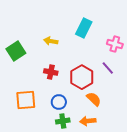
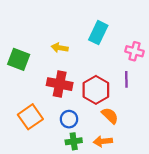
green square: (16, 51) -> (19, 59), turned -36
purple line: (108, 68) -> (126, 79), turned 40
red cross: (51, 72) -> (60, 84), size x1.5
orange square: (26, 100) -> (30, 117), turned -30

